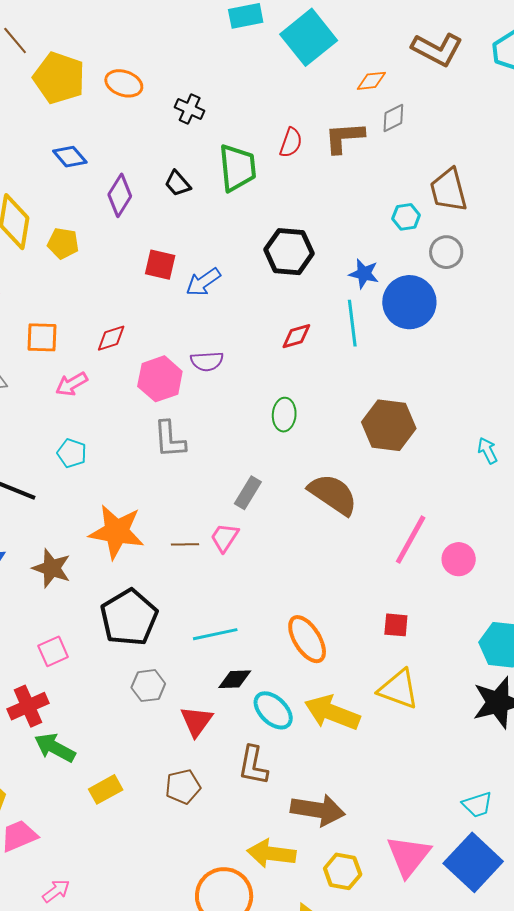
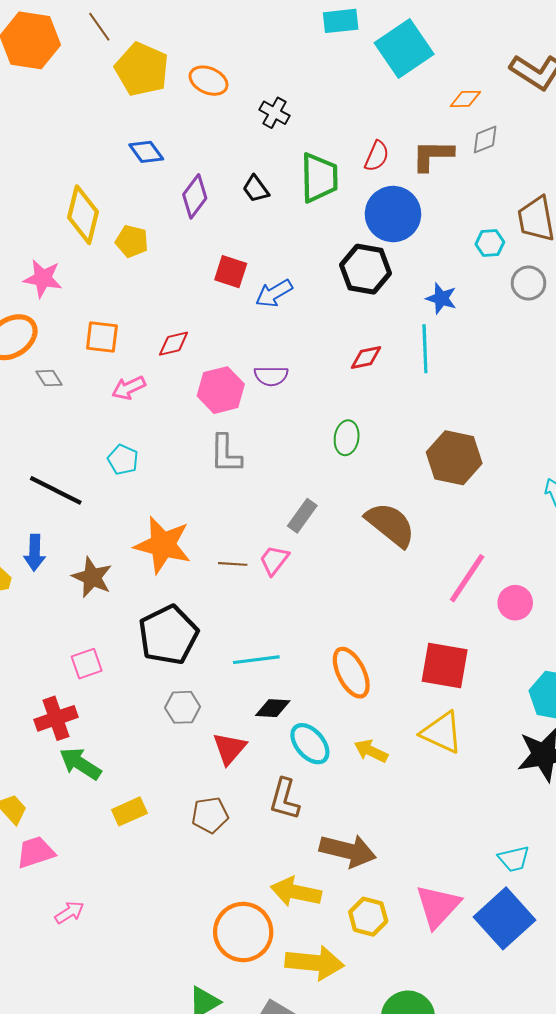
blue circle: (409, 302) -> (393, 214), moved
red square: (396, 625) -> (445, 665), size x1.8
yellow arrow: (332, 713) -> (371, 751), size x0.6

